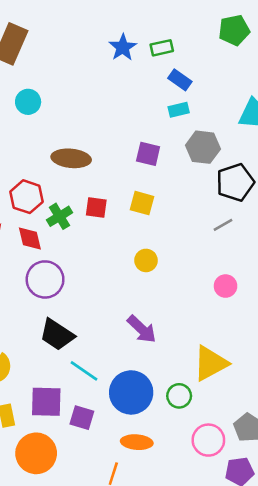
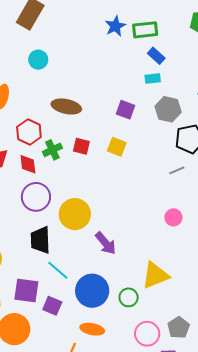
green rectangle: (162, 48) -> (145, 30), size x1.4
yellow circle: (146, 260) -> (75, 214), moved, size x1.8
black trapezoid: (57, 335) -> (40, 240), turned 48

